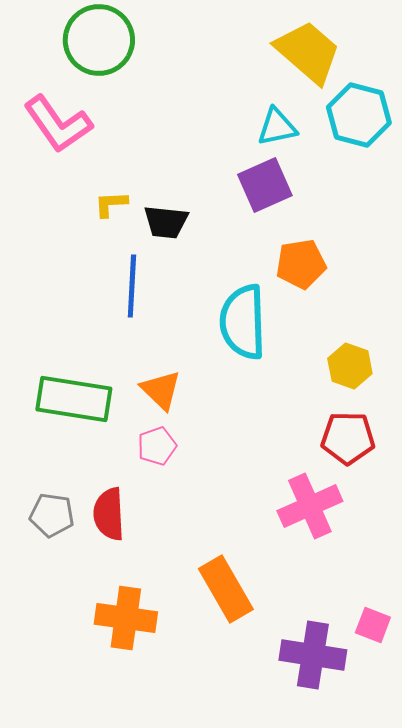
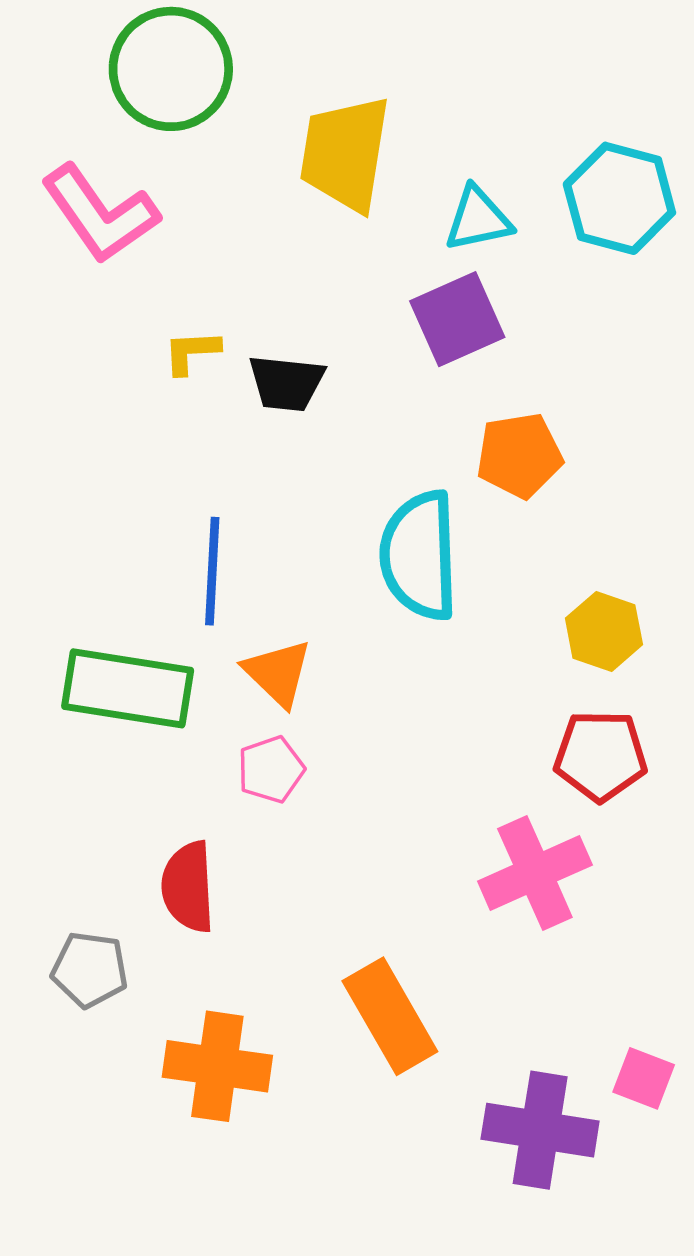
yellow trapezoid: (308, 52) -> (345, 153), moved, turned -122
blue line: (132, 286) -> (212, 571), moved
gray pentagon: (52, 515) -> (90, 970), moved

